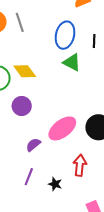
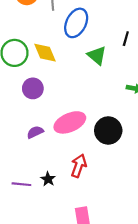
blue ellipse: (65, 35) -> (76, 23), moved
purple line: (29, 177) -> (21, 184), moved, turned 60

